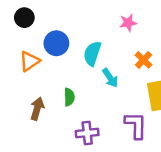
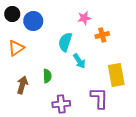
pink star: (128, 23) -> (84, 18), moved
blue circle: (56, 43) -> (33, 21), moved
orange cross: (144, 60) -> (102, 35), moved, turned 32

